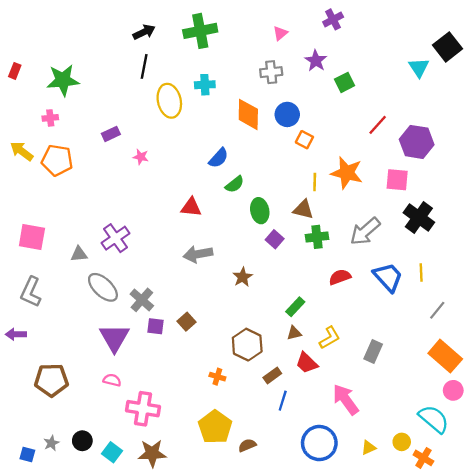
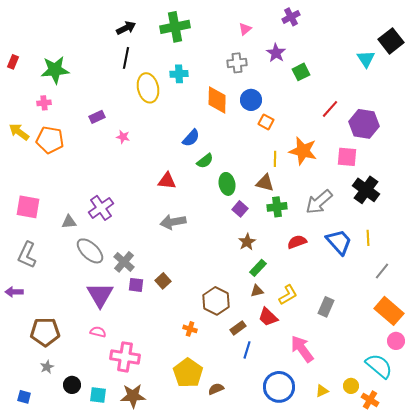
brown star: (243, 277) -> (247, 242), moved
gray star: (51, 443) -> (47, 367), moved
cyan square: (112, 452) -> (98, 395), turned -30

